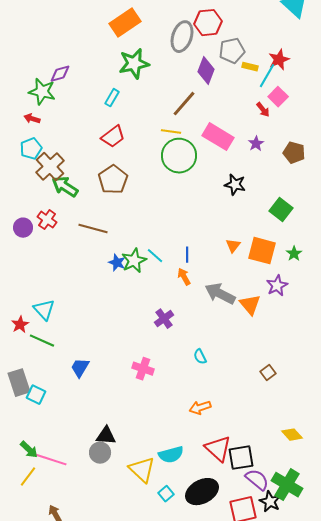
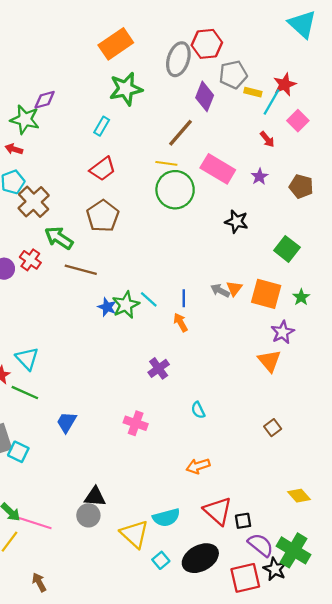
pink square: (278, 97) -> (298, 121), moved
green arrow: (65, 187) -> (59, 238), moved
gray arrow: (220, 294) -> (220, 291), moved, size x0.6
orange triangle: (250, 305) -> (269, 361), moved
black square: (241, 458) -> (243, 521), size x0.6

